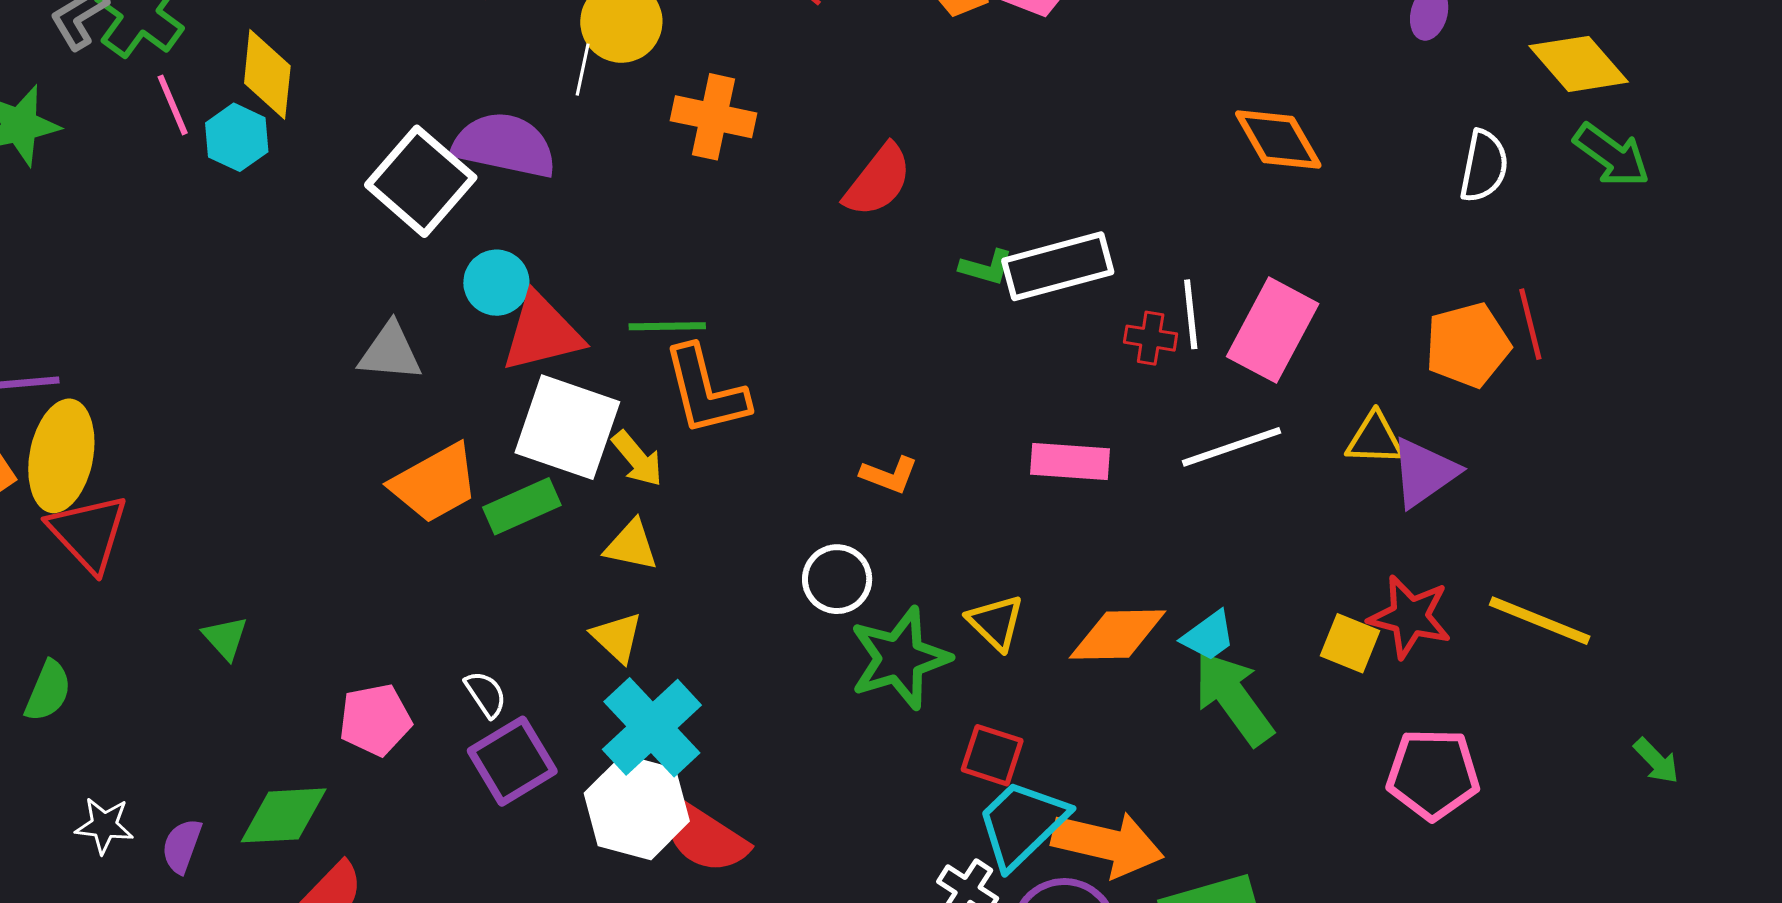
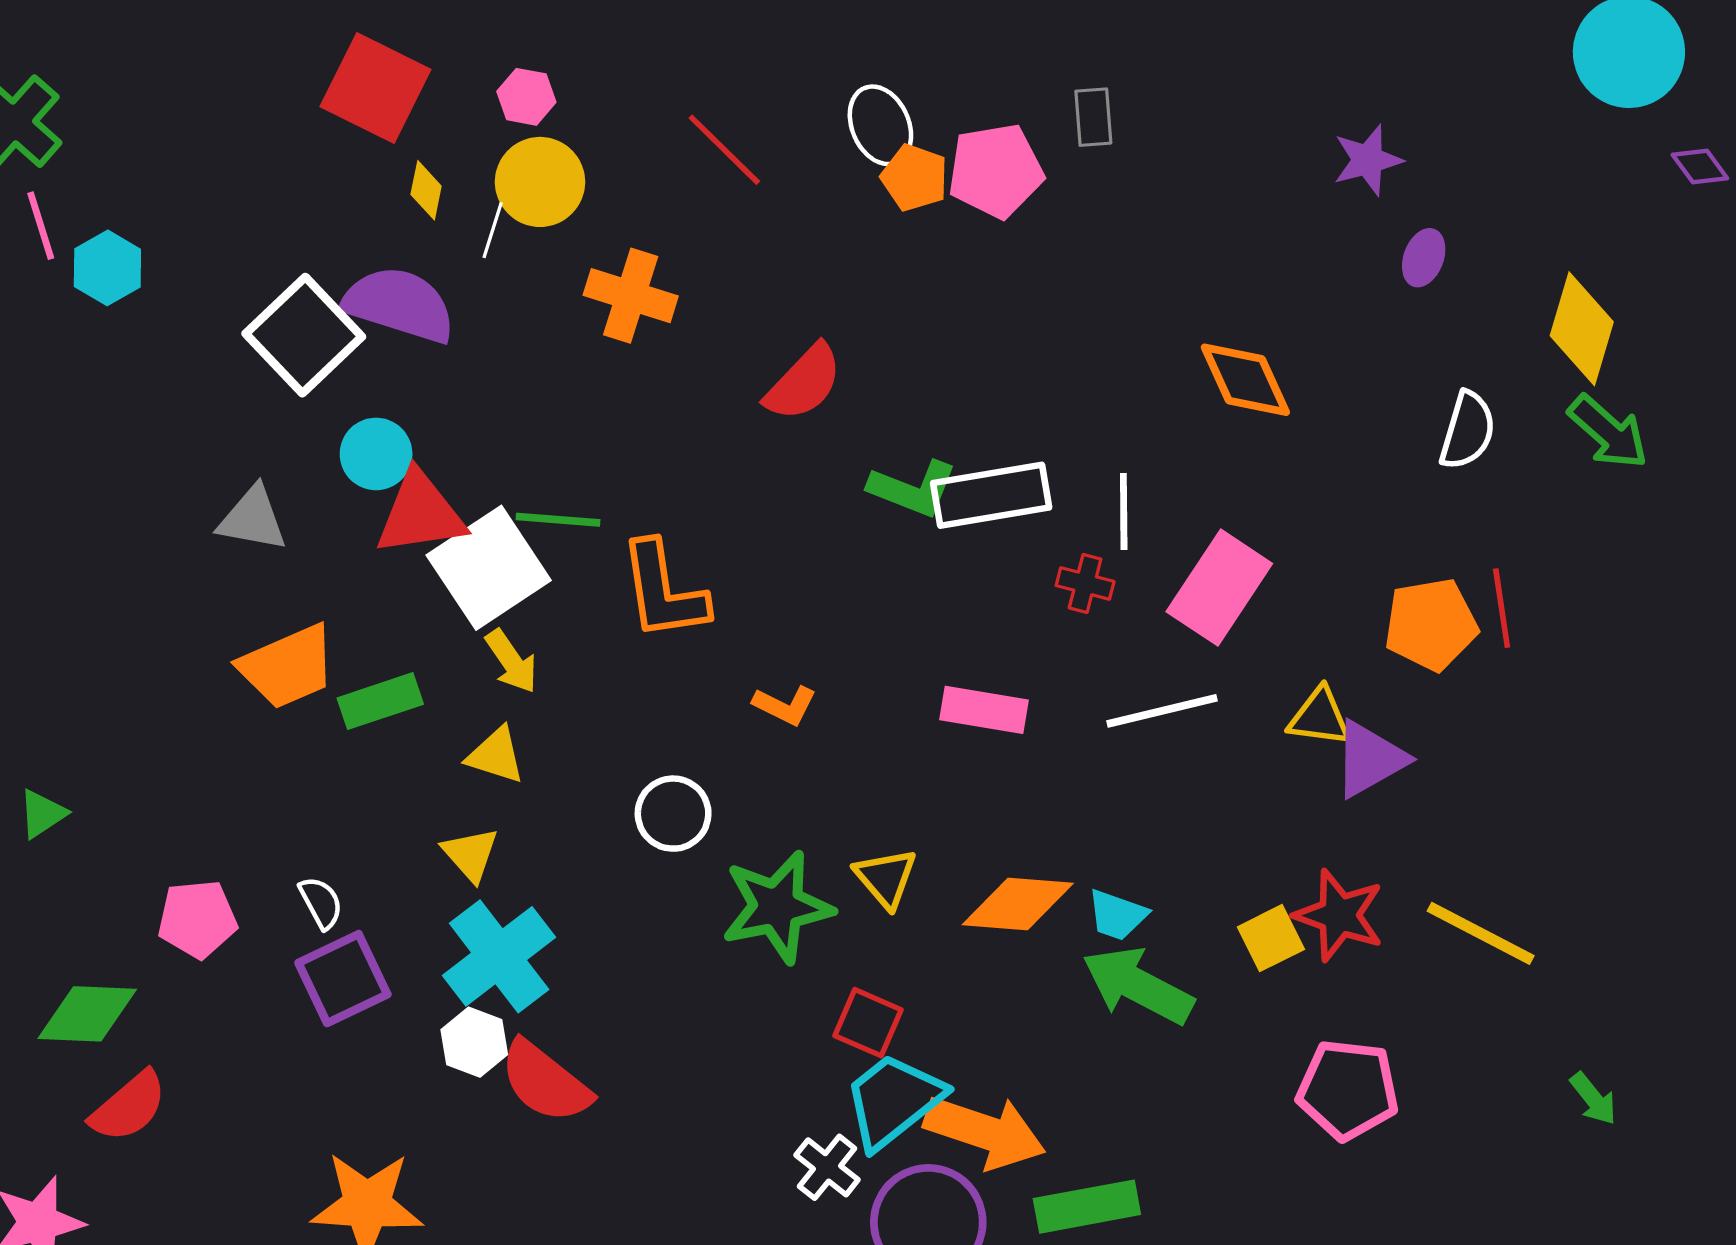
yellow diamond: (1579, 64) -> (1582, 329), turned 52
yellow diamond: (267, 74) -> (426, 190), moved, size x0.6
green L-shape: (986, 267) -> (913, 489), size x1.5
white line: (1191, 314) -> (1124, 511), moved
orange L-shape: (706, 391) -> (663, 591), moved
white square: (567, 427) -> (489, 568), moved, turned 32
white circle: (837, 579) -> (673, 814), moved
cyan trapezoid: (1209, 636) -> (1117, 915), turned 50
green triangle: (225, 638) -> (42, 814), turned 33
yellow square: (1350, 643) -> (1271, 938), turned 36
green arrow: (1233, 698) -> (1138, 986), turned -32
white hexagon: (637, 807) -> (474, 1042), size x0.6

